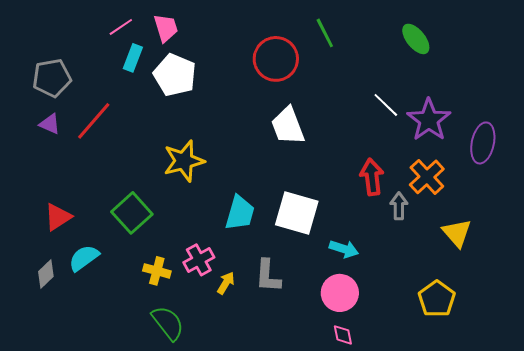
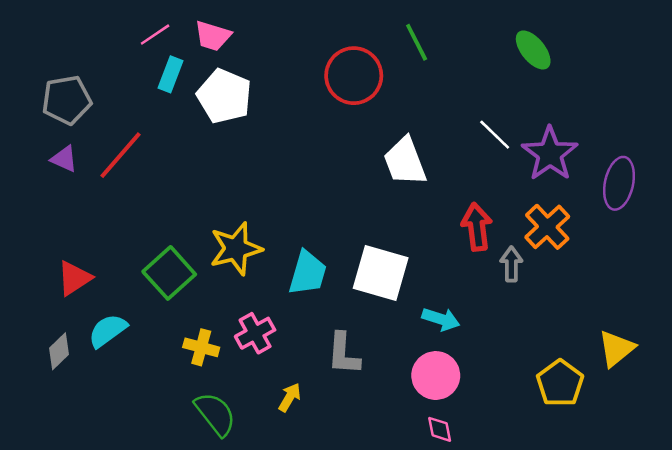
pink trapezoid: (166, 28) -> (213, 36), turned 124
white trapezoid: (288, 126) -> (405, 161), moved
yellow star: (184, 161) -> (236, 249), moved
yellow triangle: (457, 233) -> (616, 349), moved, turned 32
yellow arrow: (226, 283) -> (290, 397), moved

